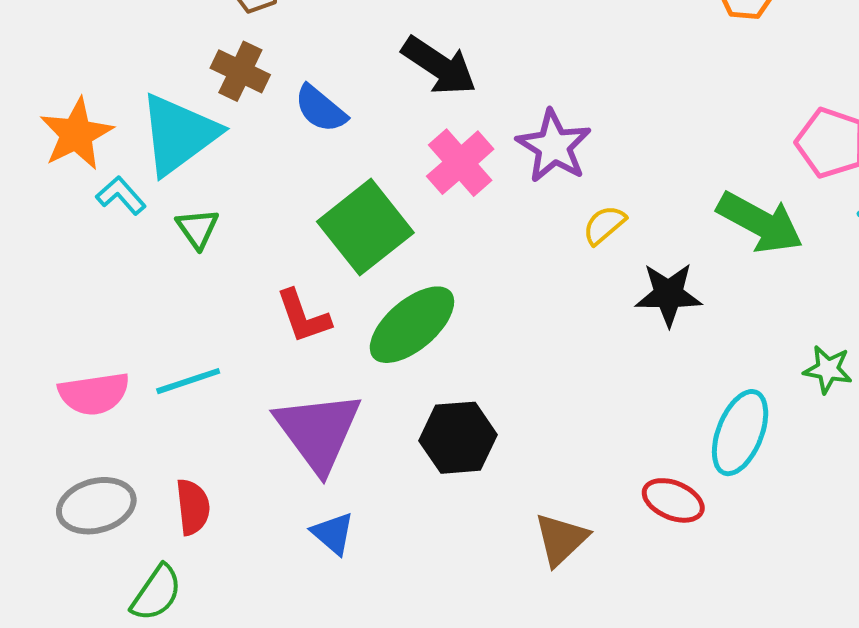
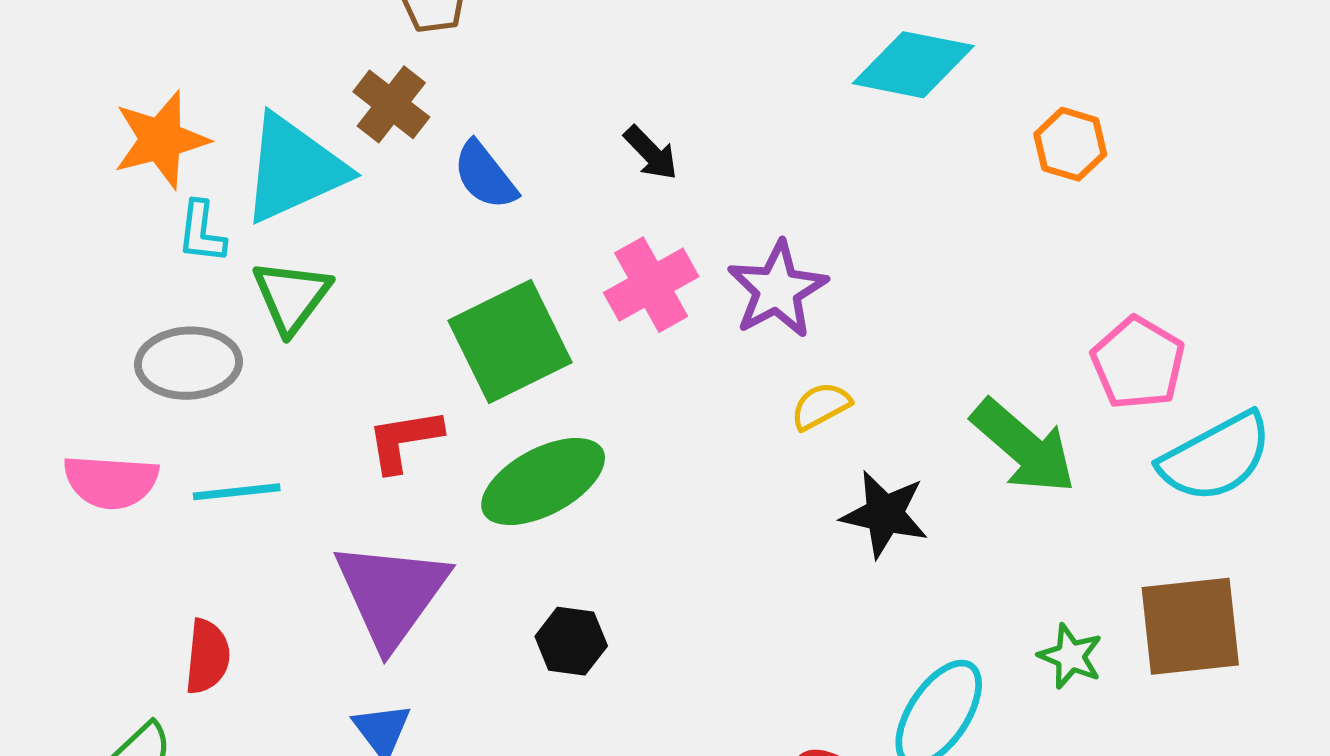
black arrow: (439, 66) -> (651, 153), size x0.6
cyan L-shape: (121, 196) -> (202, 232), turned -144
green triangle: (197, 228) -> (291, 296), size x1.4
red L-shape: (303, 316) -> (404, 440), turned 88
black hexagon: (458, 438) -> (571, 641), size x0.7
gray ellipse: (96, 506) -> (188, 363), moved

